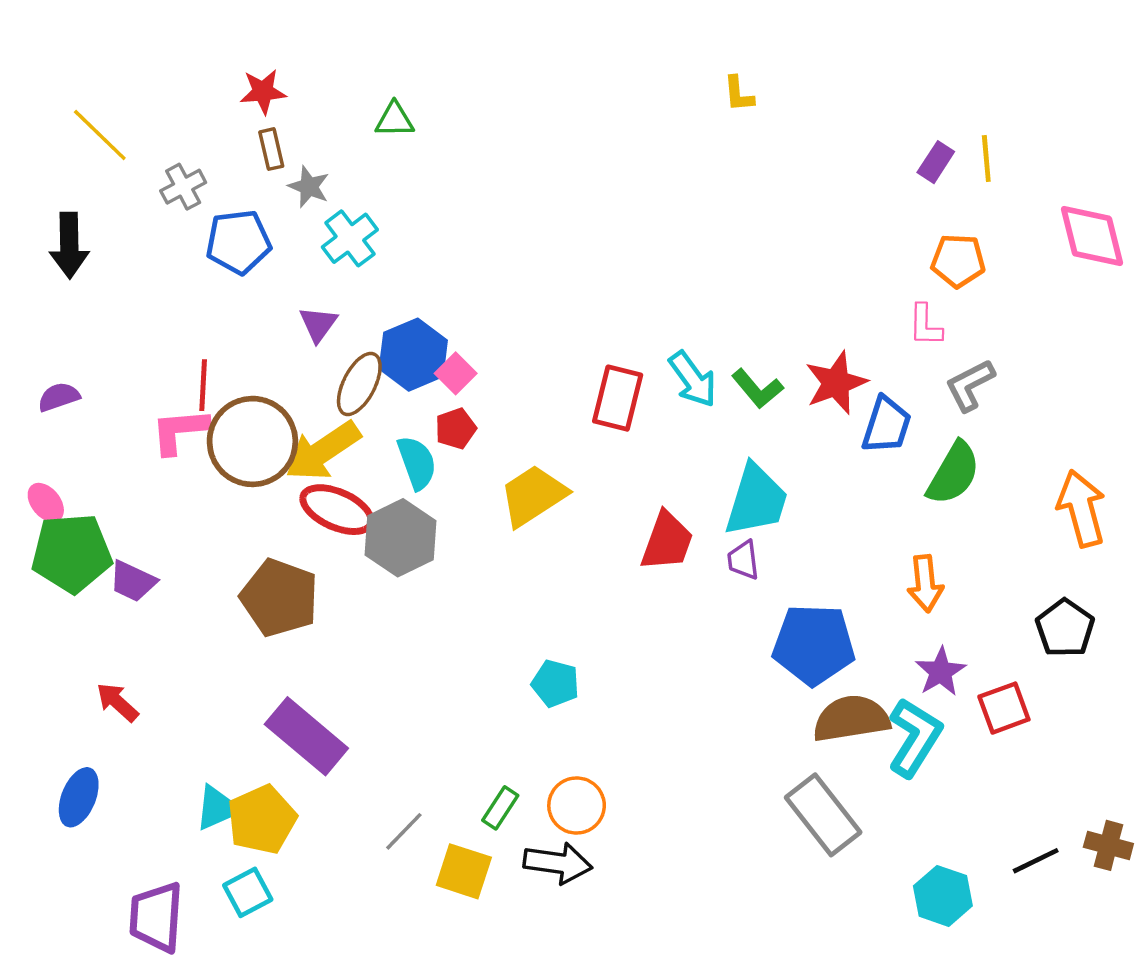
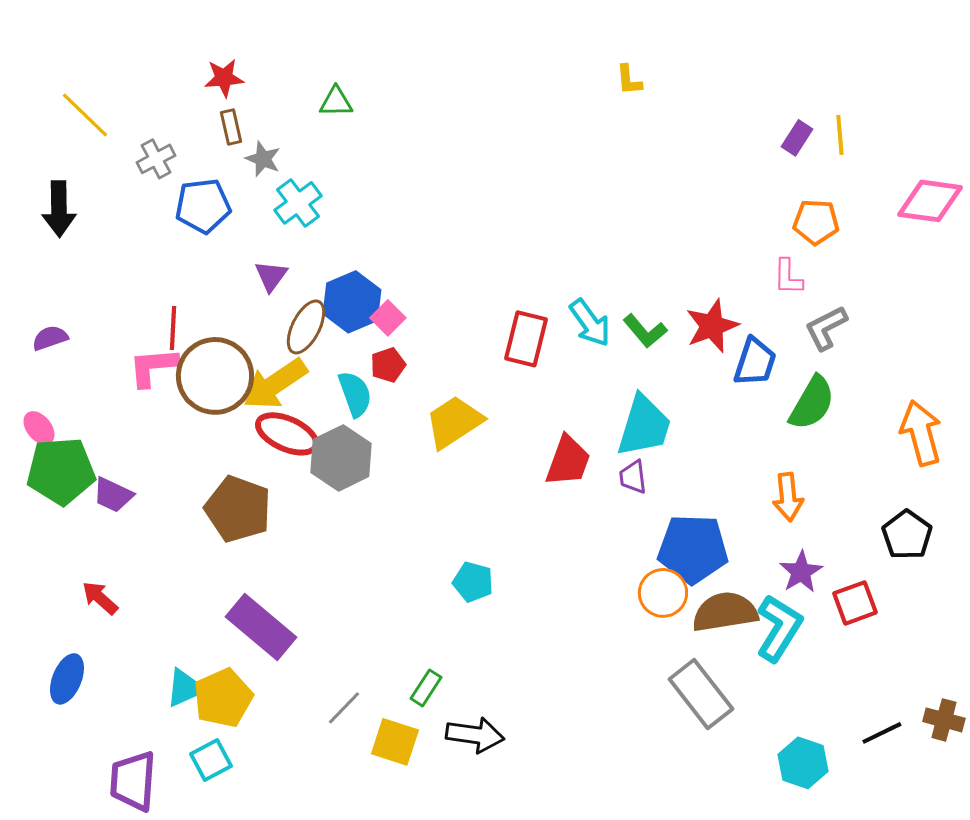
pink diamond: (1092, 236) -> (930, 201), turned -68
orange circle: (577, 805) -> (663, 593), moved

